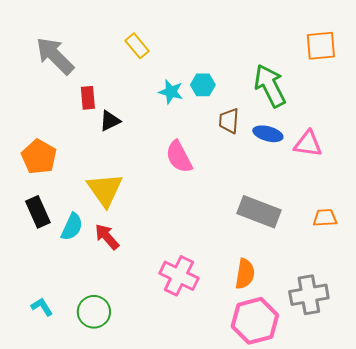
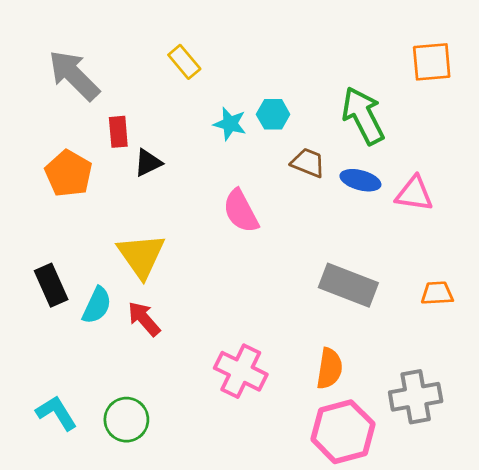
brown trapezoid: (229, 121) -> (308, 163), turned 108
orange pentagon: (39, 157) -> (69, 173), moved
cyan L-shape: (42, 307) -> (56, 413), size x1.4

